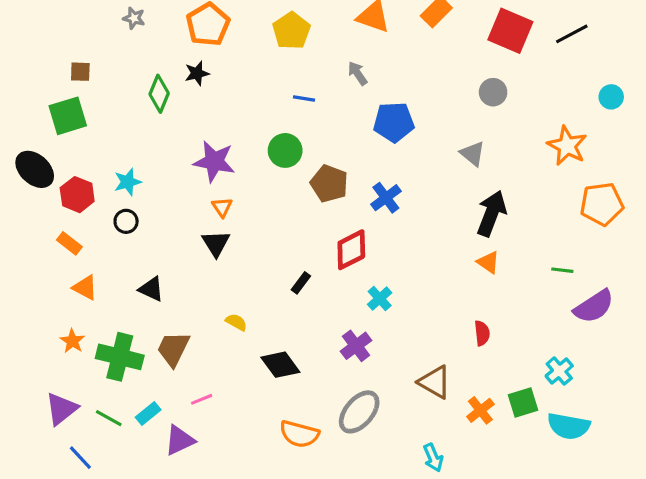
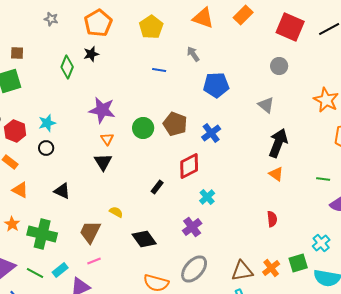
green circle: (285, 150) -> (143, 128), moved
brown trapezoid: (173, 349) -> (90, 232), moved
brown triangle: (435, 382) -> (242, 271), moved, turned -40

